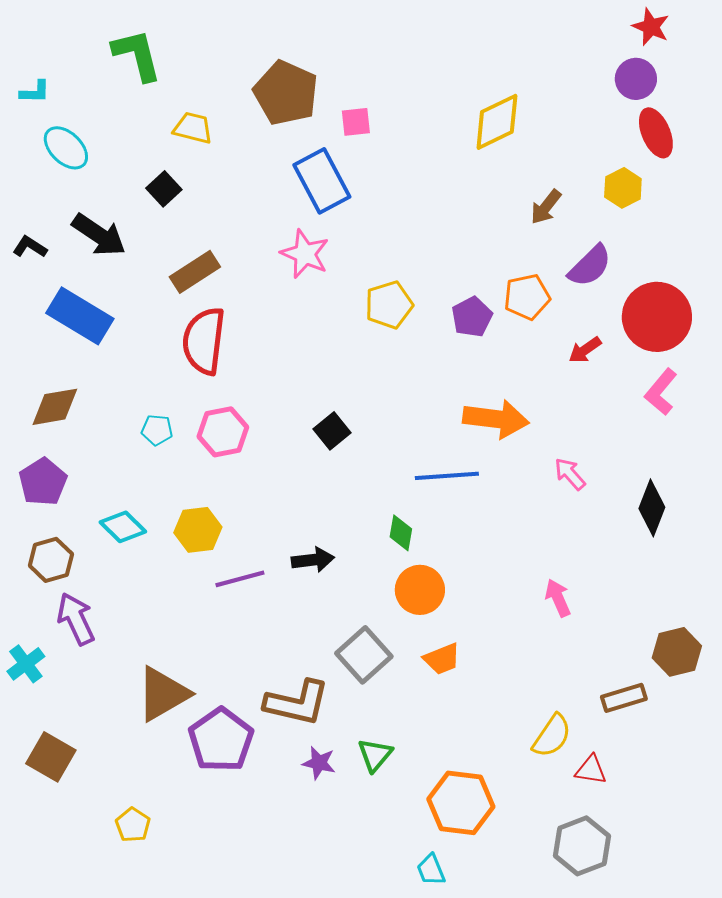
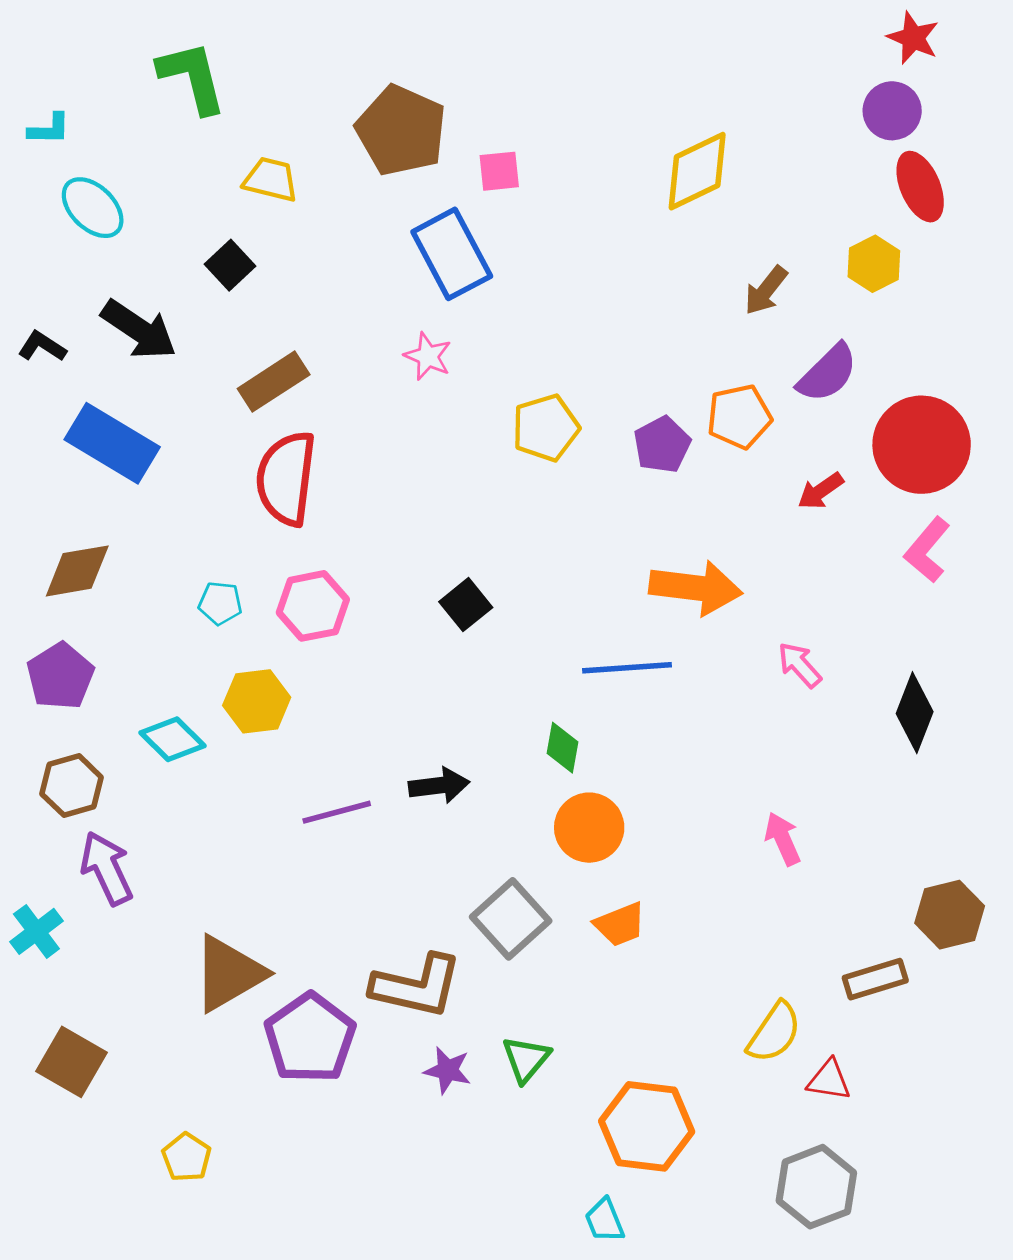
pink star: (305, 254) -> (428, 356), size x0.7
yellow hexagon: (198, 530) -> (257, 701), moved

